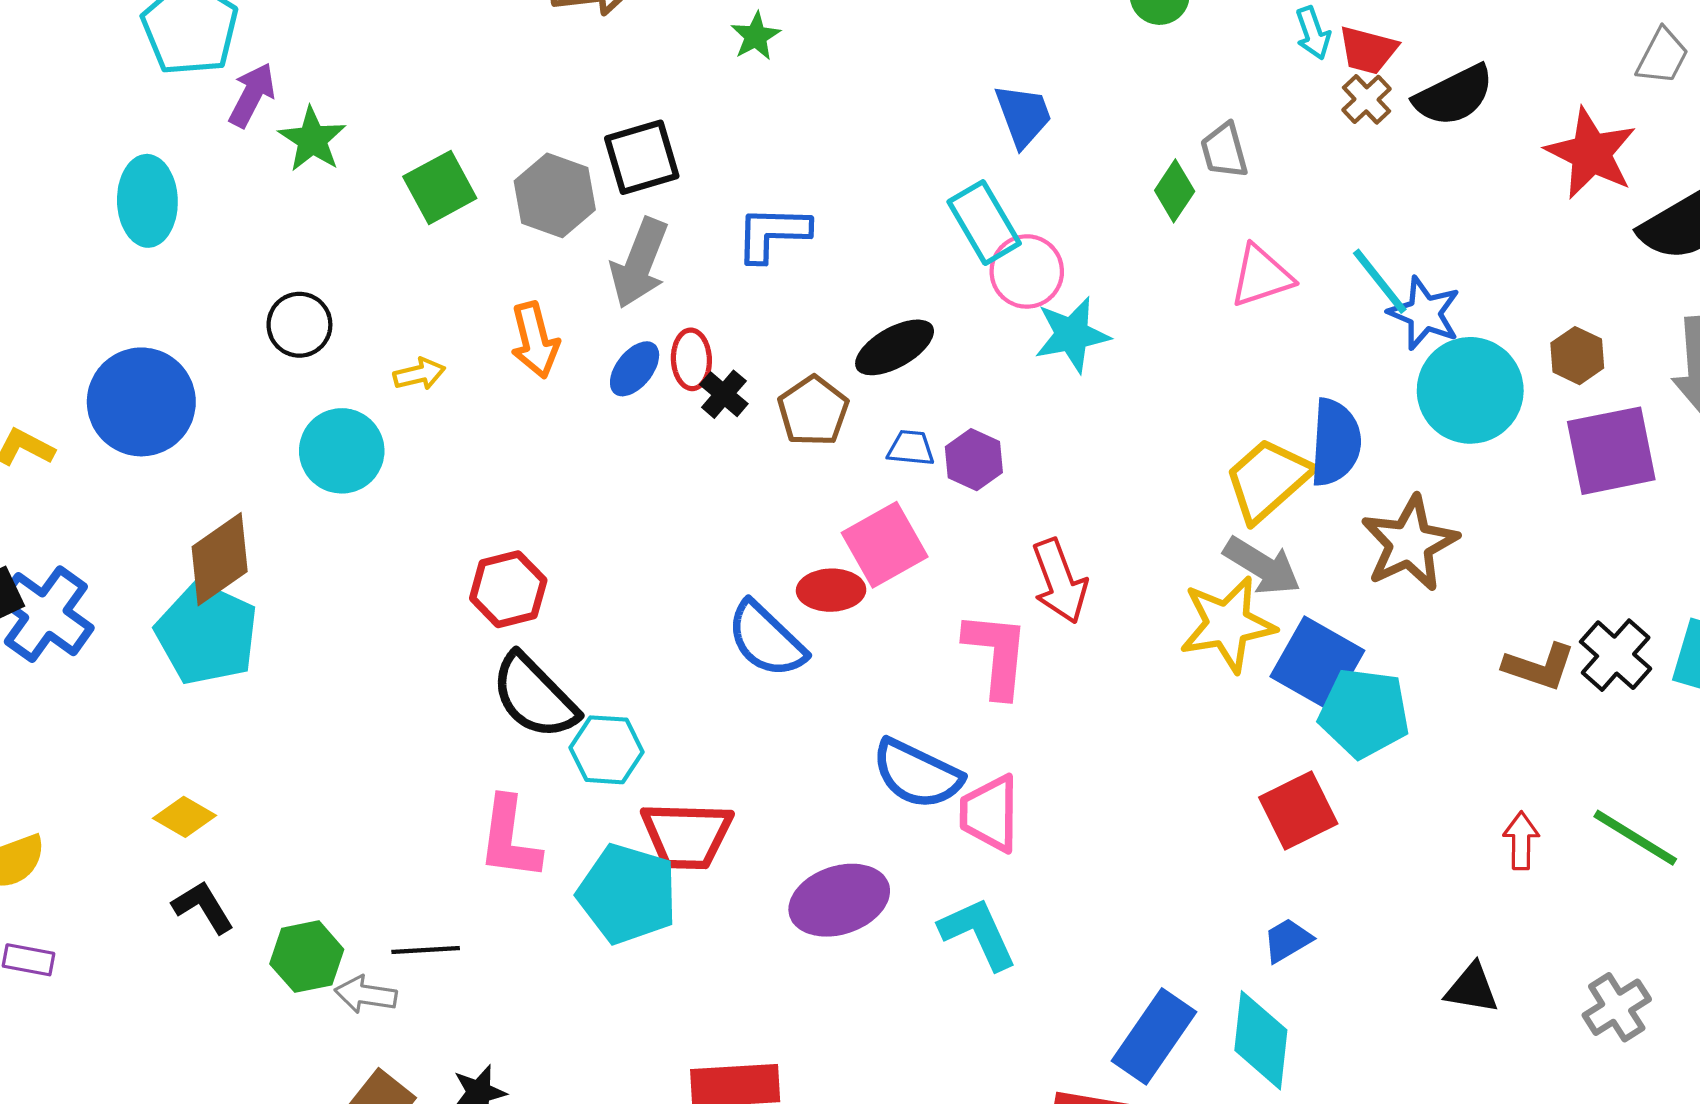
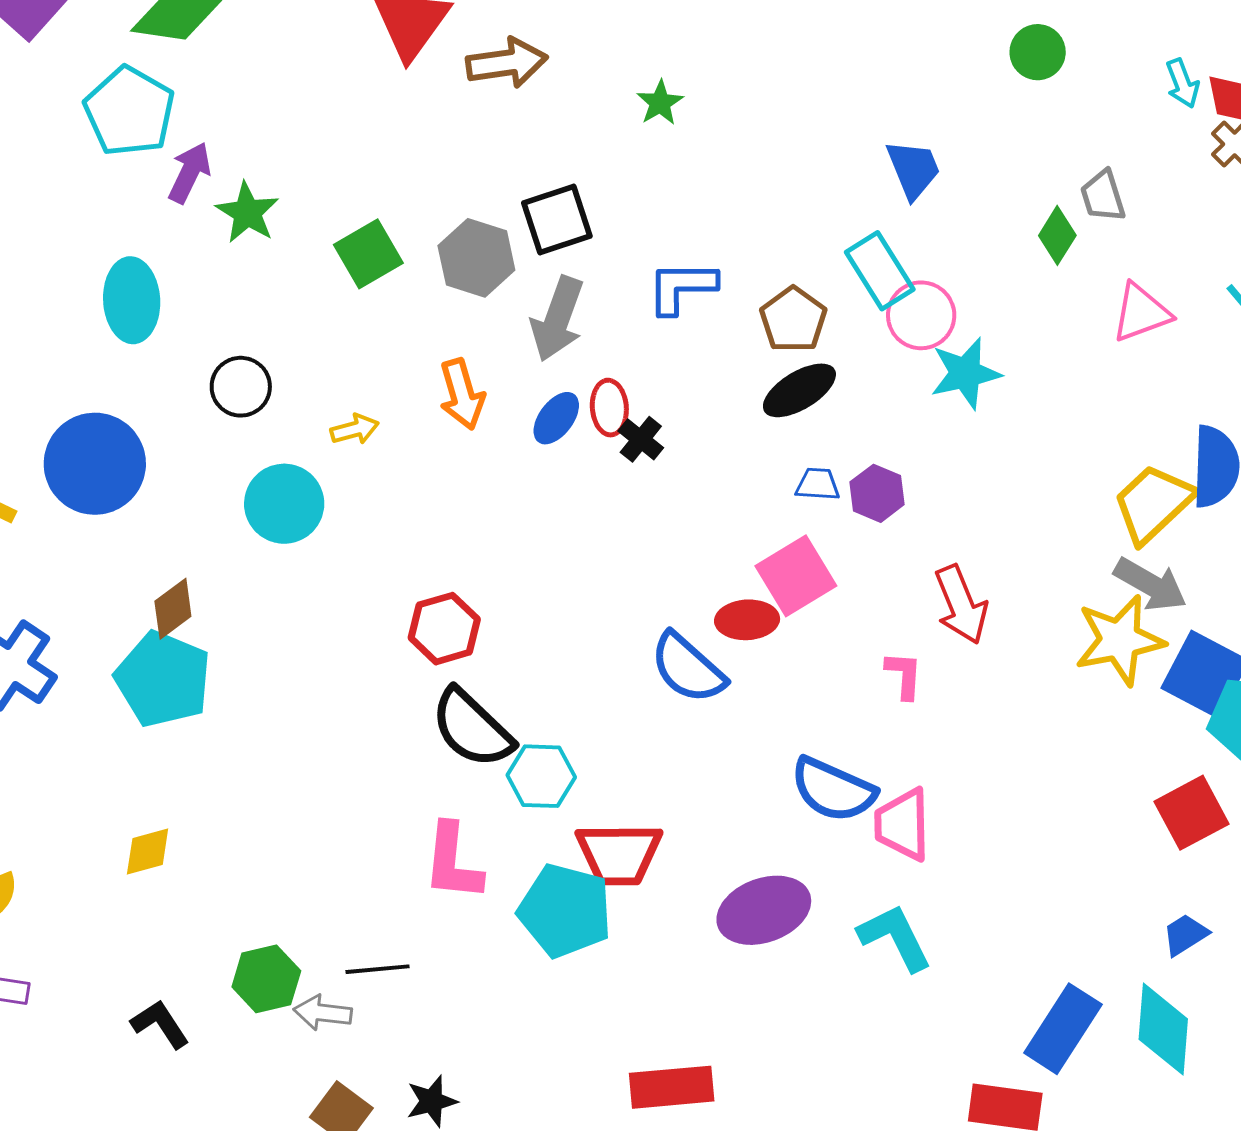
cyan ellipse: (147, 201) -> (132, 300), moved
brown pentagon: (813, 411) -> (793, 320), moved
brown diamond: (220, 559) -> (173, 609), size x0.7
pink L-shape: (996, 654) -> (904, 675), size x0.6
yellow diamond: (185, 817) -> (148, 851), turned -44
black L-shape: (203, 907) -> (160, 1024), moved

